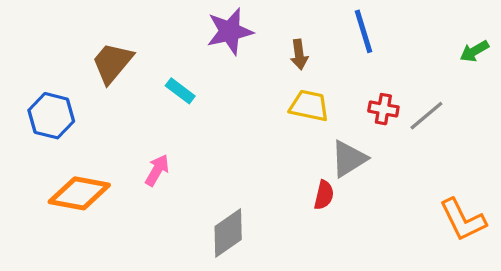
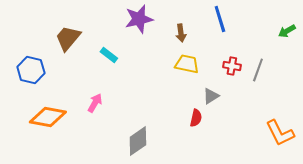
gray line: (426, 116) -> (258, 70), turned -30
gray triangle: (349, 159) -> (211, 96), size x0.7

